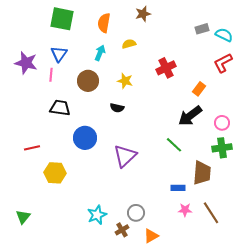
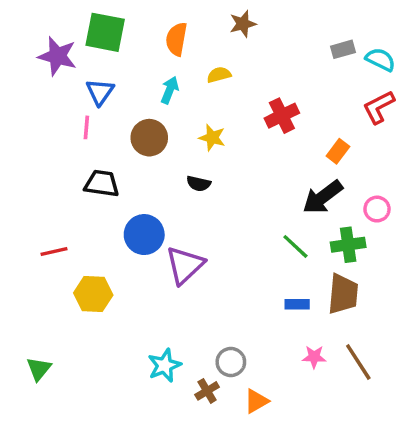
purple star: (26, 63) -> (57, 56), moved
green cross: (222, 148) -> (348, 245), moved
purple triangle: (125, 156) -> (185, 265), moved
blue rectangle: (178, 188) -> (297, 304), moved

